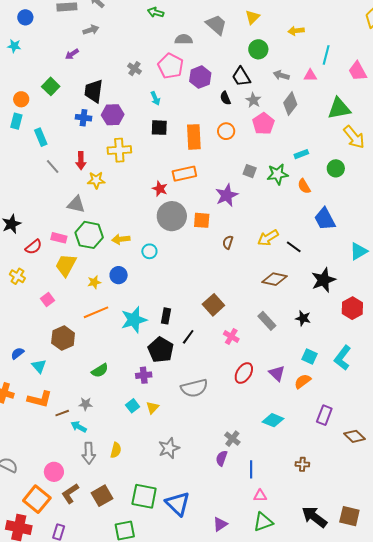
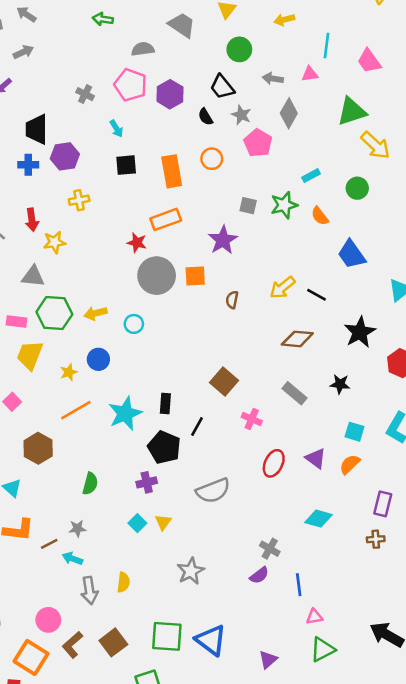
yellow cross: (119, 150) -> (79, 200), size x0.7
green semicircle: (100, 370) -> (90, 484), turned -36
purple semicircle: (222, 458) -> (259, 575), turned -140
brown cross: (302, 464) -> (376, 539), moved

